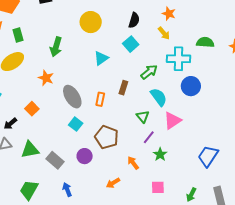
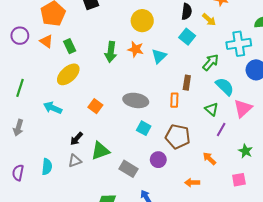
yellow arrow: (164, 33) -> (209, 20), moved
orange star: (46, 78) -> (136, 49), moved
gray ellipse: (72, 97) -> (136, 100), turned -40
orange rectangle: (100, 99) -> (174, 100), moved
orange square: (32, 109) -> (95, 106), moved
green triangle: (30, 150) -> (100, 151), moved
green star: (160, 154) -> (245, 151), moved
orange arrow: (113, 183) -> (192, 183), turned 40

